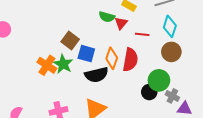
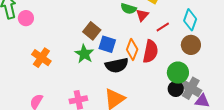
red line: (142, 34) -> (163, 27), turned -40
orange cross: (47, 65) -> (41, 58), moved
black circle: (149, 92) -> (176, 89), moved
gray cross: (172, 96) -> (191, 88), size x1.5

